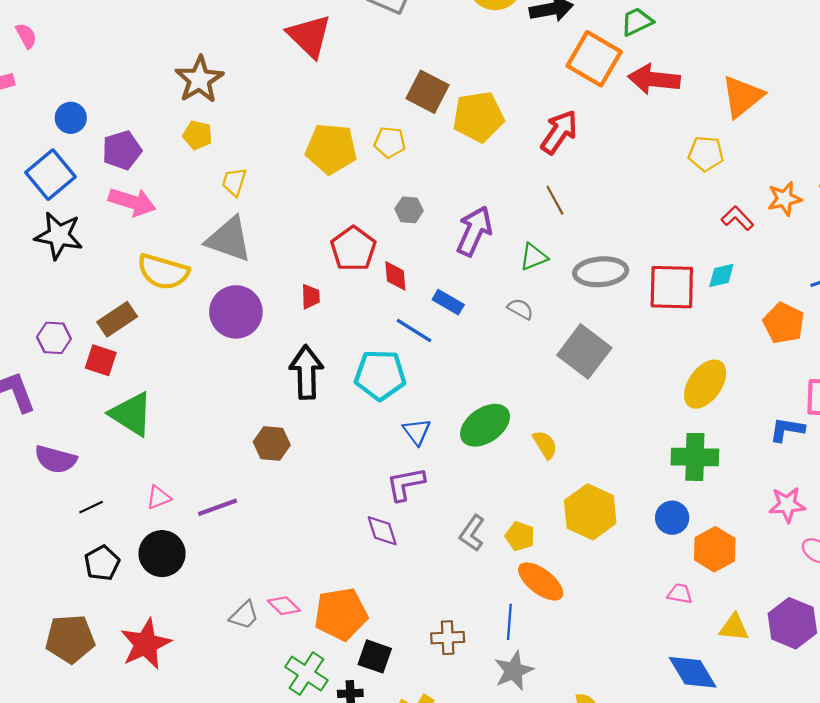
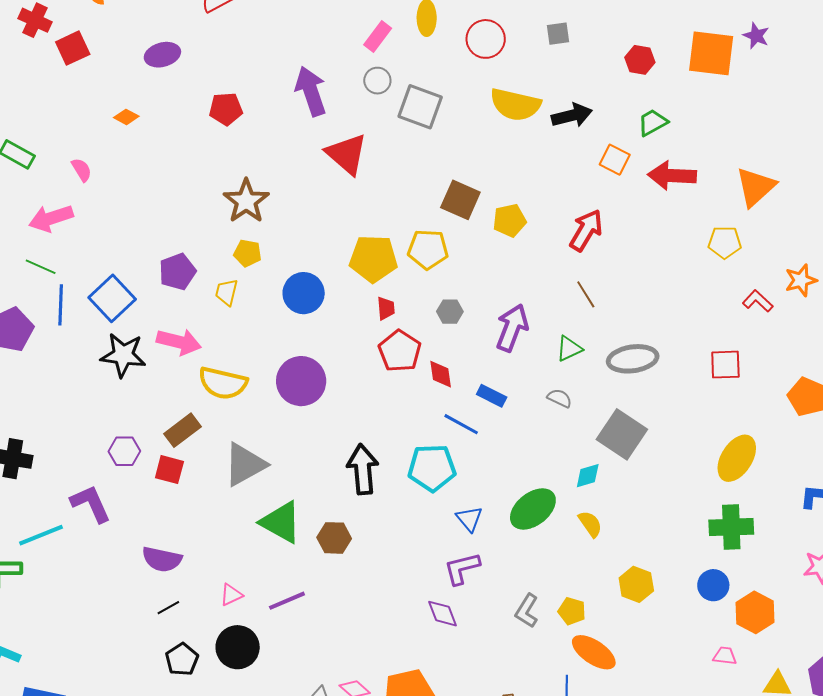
orange square: (594, 59) -> (615, 160), size x0.6
yellow pentagon: (478, 117) -> (509, 220), size x0.7
blue circle: (71, 118) -> (304, 293), moved, size x1.4
yellow pentagon: (390, 142) -> (428, 249), size x1.4
yellow trapezoid: (234, 182) -> (227, 292), moved
pink arrow: (132, 202) -> (179, 342), moved
gray triangle: (229, 239) -> (245, 464), moved, turned -45
cyan diamond: (721, 275) -> (588, 476), moved
red square: (672, 287) -> (725, 365), moved, size x0.7
red trapezoid: (310, 297) -> (386, 308), moved
purple circle: (236, 312) -> (301, 381), moved
green triangle: (131, 414) -> (281, 522), moved
purple semicircle: (56, 459) -> (162, 559), moved
yellow hexagon: (590, 512) -> (636, 584), size x0.7

